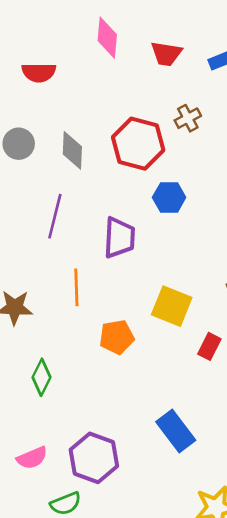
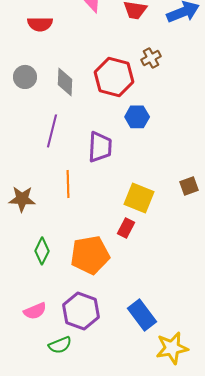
orange pentagon: (117, 337) -> (90, 255), moved, size x1.5
red rectangle: (209, 346) -> (126, 228), moved
blue rectangle: (176, 431) -> (142, 315), moved

